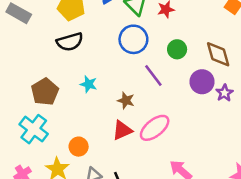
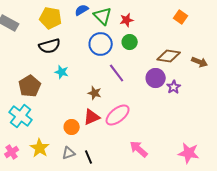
green circle: (177, 49) -> (130, 42), moved
brown diamond: (218, 54) -> (169, 56), turned -65
cyan star: (89, 84) -> (62, 72), moved
orange circle: (79, 147) -> (72, 127), moved

